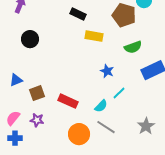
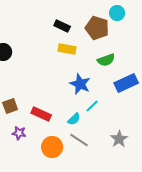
black rectangle: (78, 14) -> (62, 26), moved
blue star: (107, 71) -> (80, 84), size x1.5
purple star: (37, 120) -> (19, 133), moved

